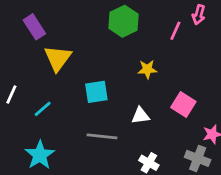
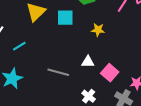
cyan square: (96, 92) -> (65, 18), moved
pink square: (183, 104) -> (110, 73), moved

